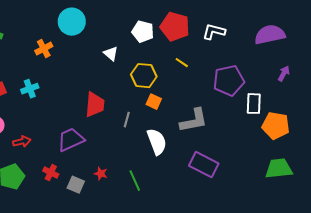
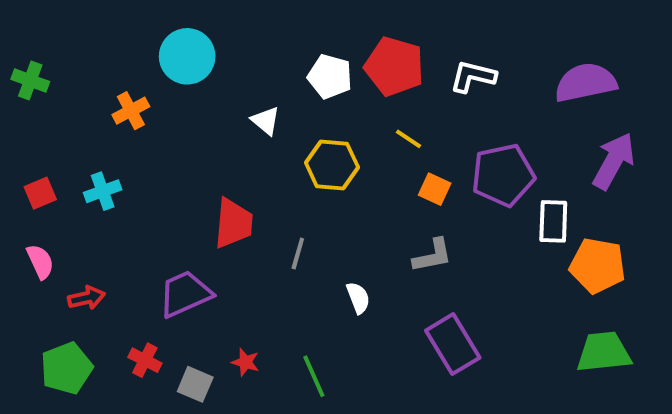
purple arrow: (284, 74) -> (614, 161), size x1.8
orange square: (154, 102) -> (435, 189), moved
gray L-shape: (194, 121) -> (433, 256), size x0.7
white semicircle: (157, 142) -> (358, 298), size x0.6
purple rectangle: (204, 165) -> (453, 344), turned 32

